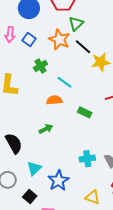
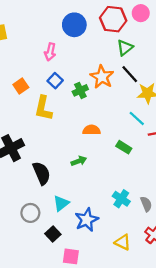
blue square: (29, 39) -> (55, 81), moved
orange star: (59, 40) -> (102, 77), moved
cyan line: (64, 82) -> (137, 118), moved
cyan cross: (87, 159) -> (121, 199), turned 35

